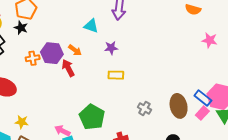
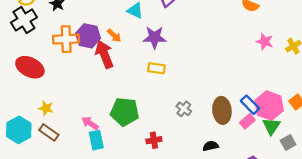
purple star: (111, 48) -> (155, 37), size x1.5
orange cross: (33, 58) -> (66, 39), size x1.6
red arrow: (68, 68) -> (104, 54), size x1.4
green pentagon: (92, 117) -> (125, 112), turned -30

